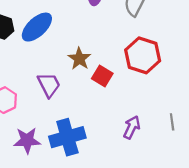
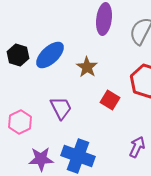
brown star: (79, 59) -> (87, 67), moved
blue cross: (67, 137) -> (78, 156), turned 36

